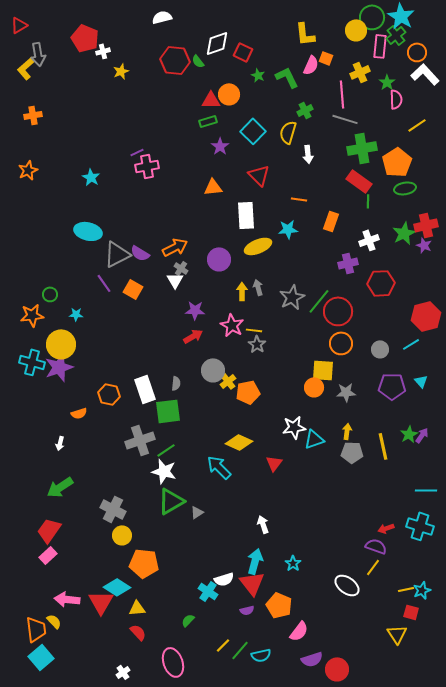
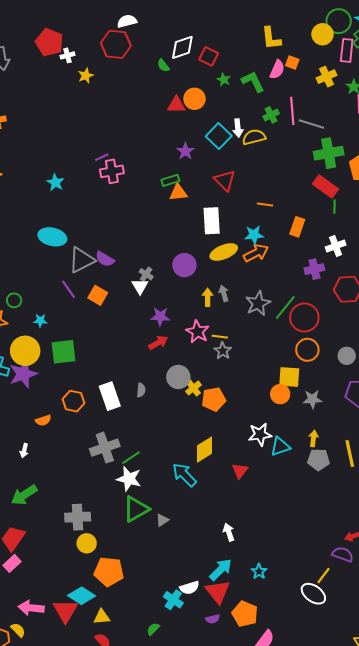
red hexagon: (175, 60) -> (116, 44), moved
pink line: (342, 94) -> (292, 111), moved
green rectangle: (208, 121) -> (170, 180), moved
yellow semicircle: (288, 132) -> (254, 137), turned 60
white arrow: (308, 154) -> (238, 128), moved
orange arrow: (175, 247) -> (256, 253), moved
green square: (168, 411) -> (63, 352), moved
yellow diamond: (239, 442) -> (205, 450), turned -56
gray cross: (113, 509) -> (78, 517), turned -30
cyan arrow: (255, 561) -> (221, 570), turned 30
yellow line: (373, 567) -> (324, 576), moved

